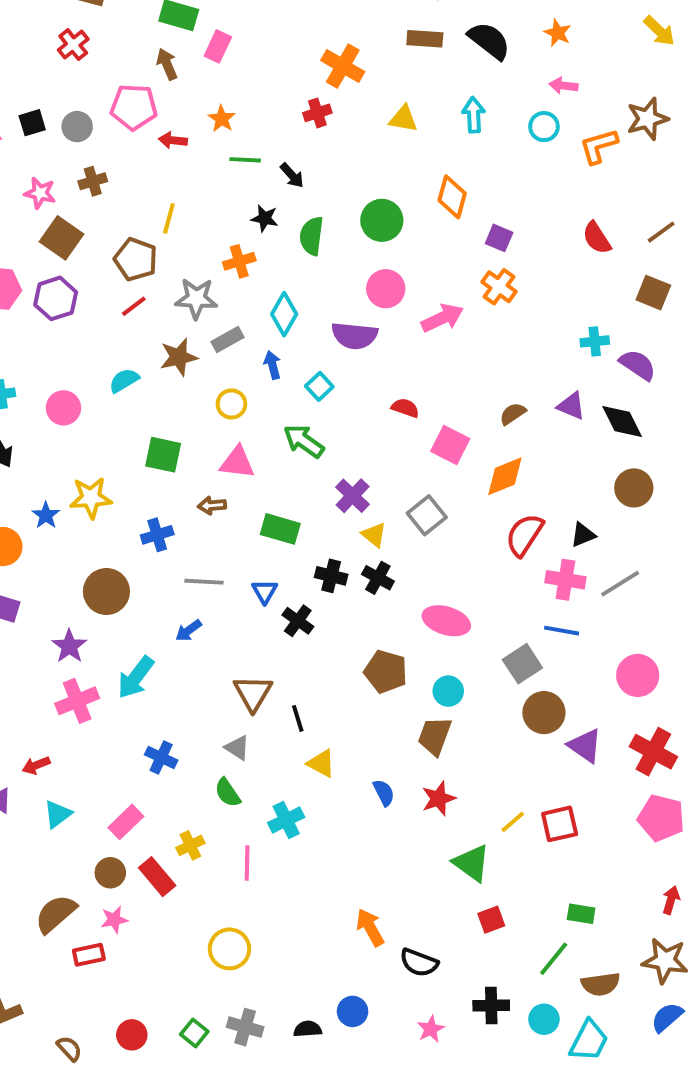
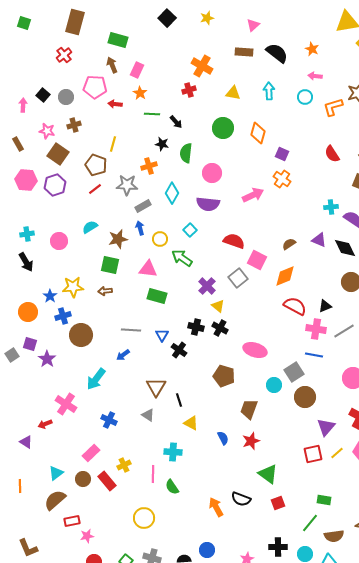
pink rectangle: (218, 46) -> (137, 70), moved
black square: (32, 123) -> (43, 95), turned -32
green circle: (382, 220) -> (223, 128), moved
pink circle: (386, 289) -> (212, 173), moved
brown star: (179, 357) -> (118, 239), moved
blue arrow: (272, 365) -> (140, 228), moved
yellow circle: (231, 404) -> (160, 239), moved
red semicircle: (405, 408) -> (234, 241), size x1.5
brown arrow: (212, 506) -> (105, 291), moved
gray square: (427, 515) -> (238, 278), moved
green rectangle: (280, 529) -> (157, 296), moved
blue cross: (157, 535) -> (63, 316), moved
red semicircle: (524, 535) -> (295, 306), turned 85
purple star: (69, 646) -> (47, 359), moved
cyan circle: (448, 691) -> (274, 385), moved
pink cross: (77, 701) -> (66, 404), moved, turned -35
purple triangle: (585, 746) -> (326, 427), moved, turned 36
green semicircle: (228, 793) -> (172, 487), moved
cyan triangle: (58, 814) -> (56, 473), moved
cyan cross: (286, 820) -> (173, 452), turned 30
yellow line: (513, 822) -> (337, 453), moved
pink star: (114, 920) -> (87, 536), moved
black semicircle: (419, 963) -> (241, 499), moved

